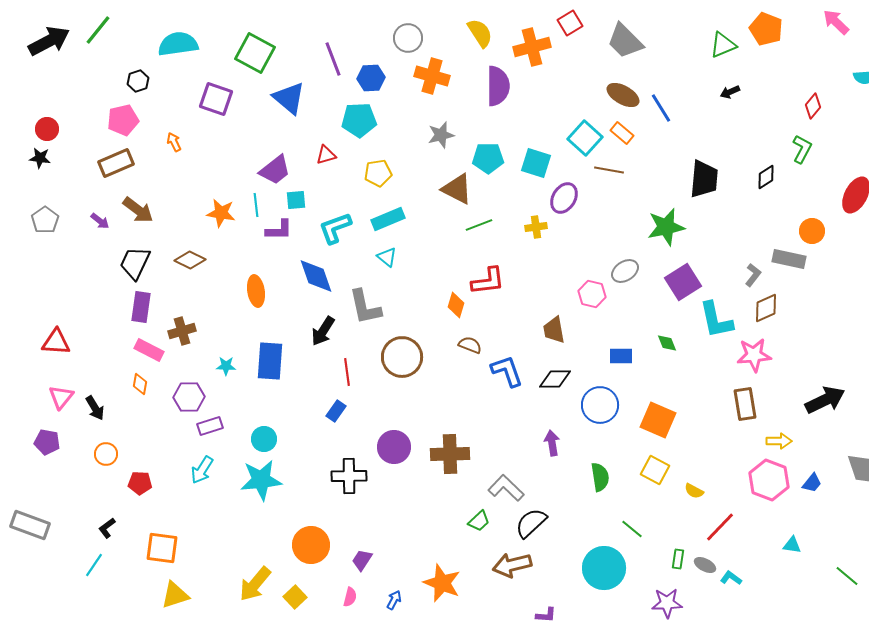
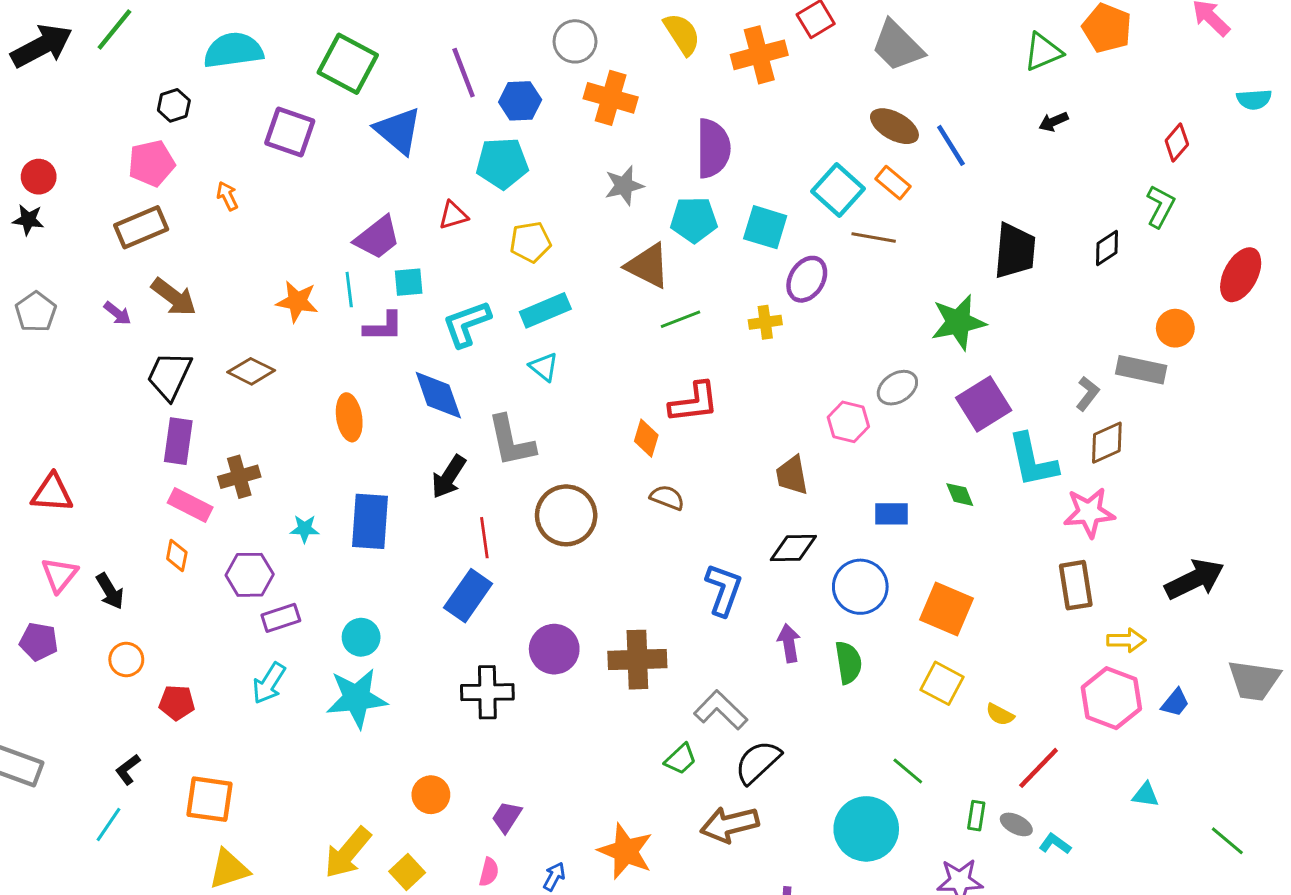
purple semicircle: (498, 86) -> (713, 148), moved
blue L-shape: (507, 371) -> (724, 590), moved, turned 39
blue rectangle: (336, 411) -> (468, 596), size x1.6
green semicircle: (600, 477) -> (848, 662), moved
orange circle: (311, 545) -> (431, 795), size x0.7

